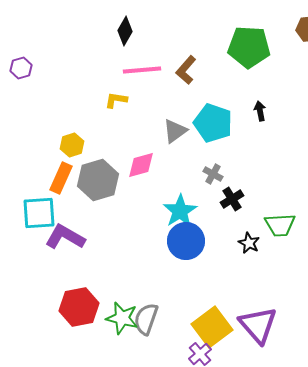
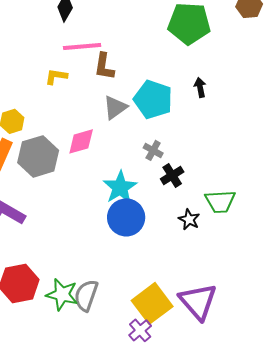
brown L-shape: (186, 70) -> (104, 66), moved, turned -32

